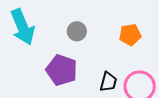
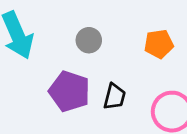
black trapezoid: (108, 82) -> (115, 97), moved

